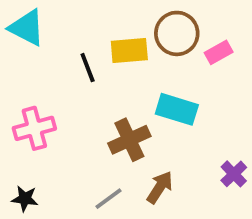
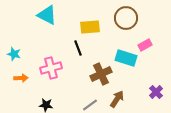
yellow rectangle: (129, 51) -> (90, 27), moved
pink rectangle: (219, 52) -> (145, 45), moved
black line: (88, 68) -> (78, 48), moved

